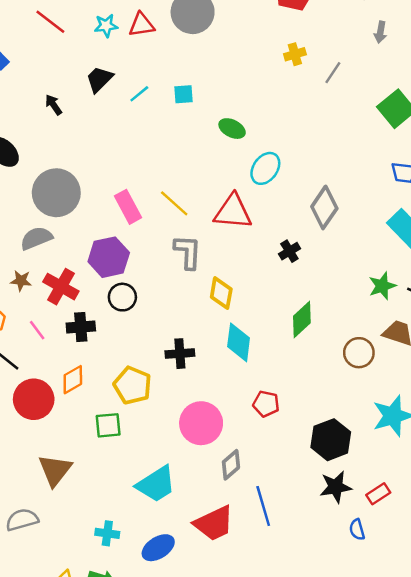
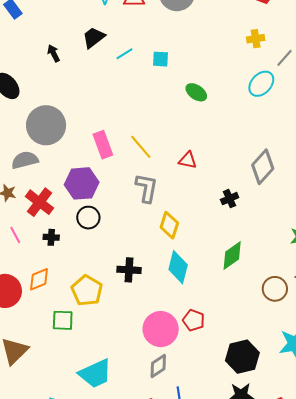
cyan ellipse: (265, 168) -> (261, 84), moved
red triangle: (233, 212) -> (188, 160), size x0.6
black cross: (81, 327) -> (51, 237), size x0.7
pink circle: (201, 423) -> (161, 329), moved

